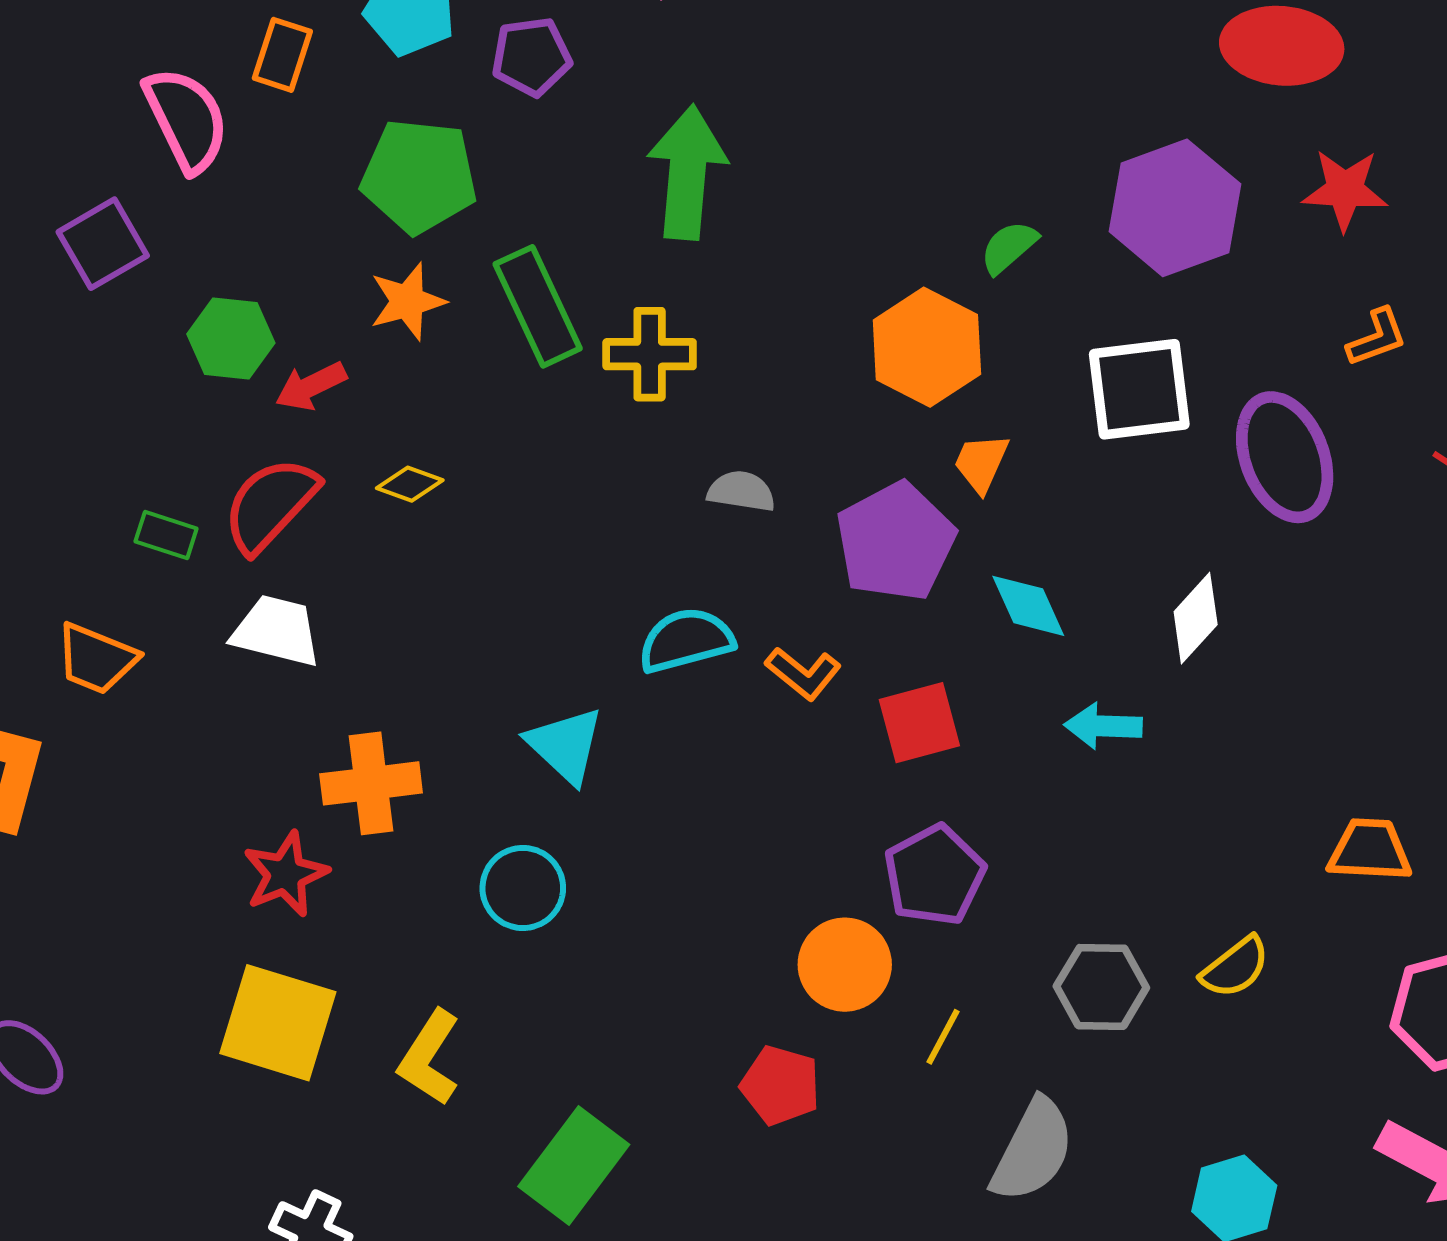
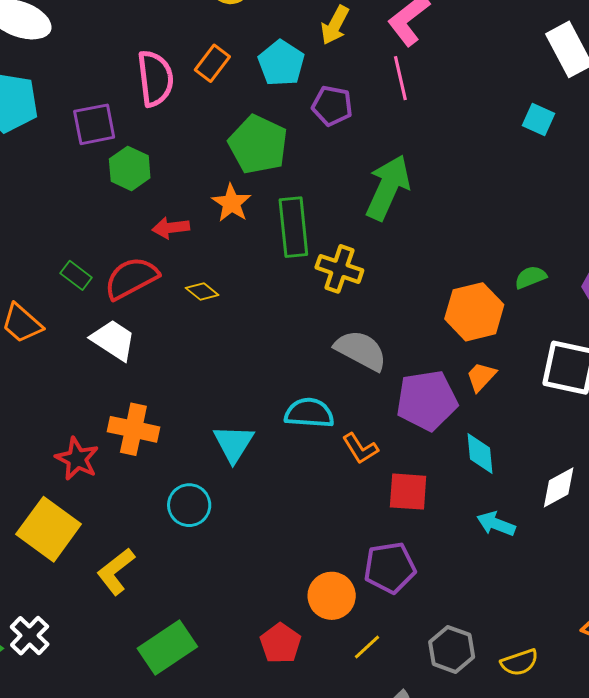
orange star: (407, 301) -> (231, 203), turned 30
green hexagon: (231, 339) -> (130, 168), moved
gray semicircle: (741, 491) -> (361, 350), size x1.6
red star: (286, 874) -> (77, 459), turned 30

